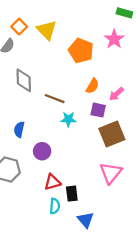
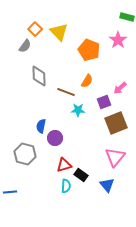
orange semicircle: (92, 86) -> (87, 81), moved
purple square: (98, 110) -> (104, 102), turned -32
blue semicircle: (19, 129) -> (41, 126), moved
black rectangle: (72, 194) -> (81, 175), turned -48
blue triangle: (86, 220) -> (107, 185), moved

